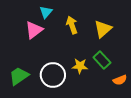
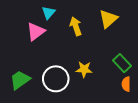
yellow triangle: (103, 29) -> (108, 19), moved
green rectangle: (102, 60) -> (122, 63), moved
orange semicircle: (120, 80) -> (126, 84), turned 112

